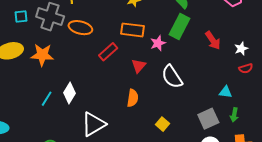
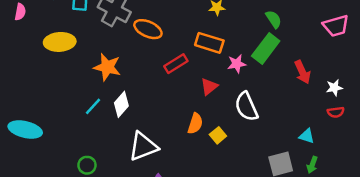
orange star: (42, 55) -> (107, 67), moved
yellow square: (162, 124) -> (218, 135), moved

